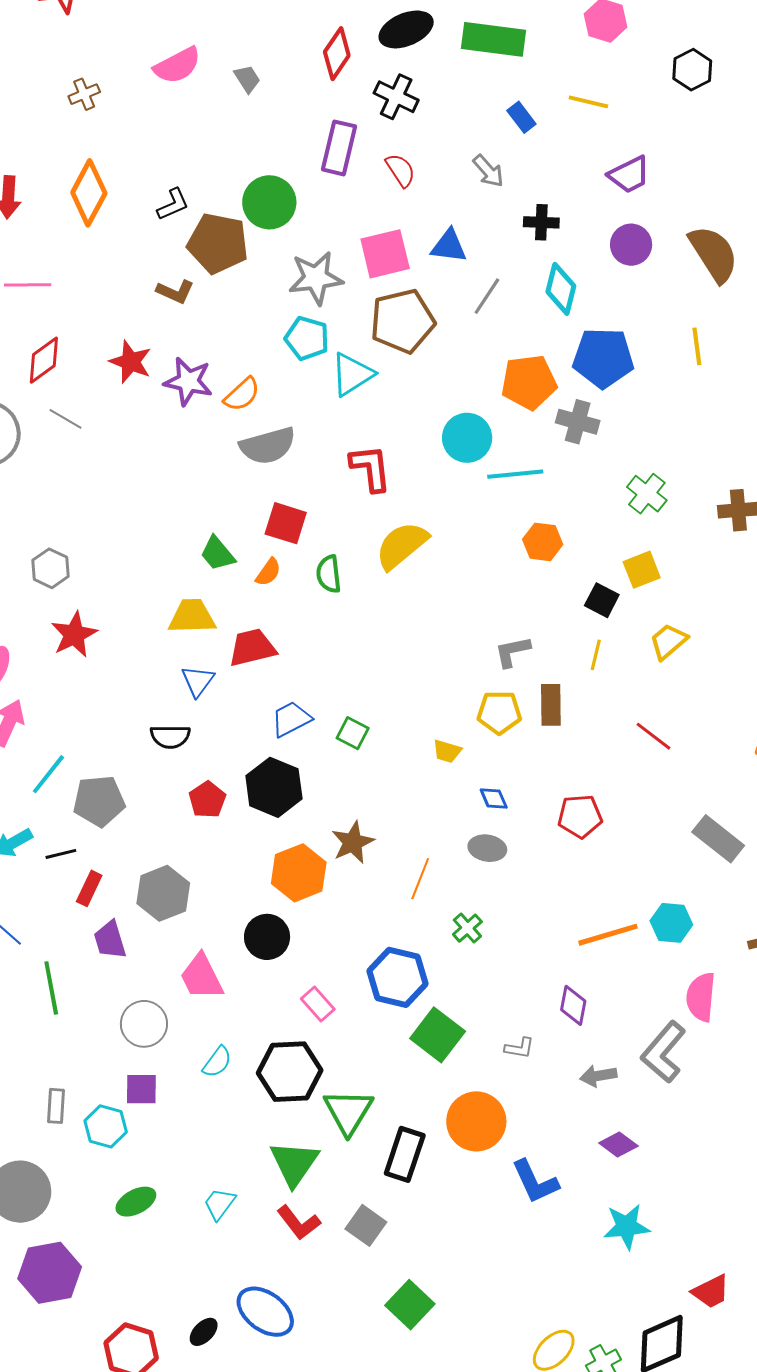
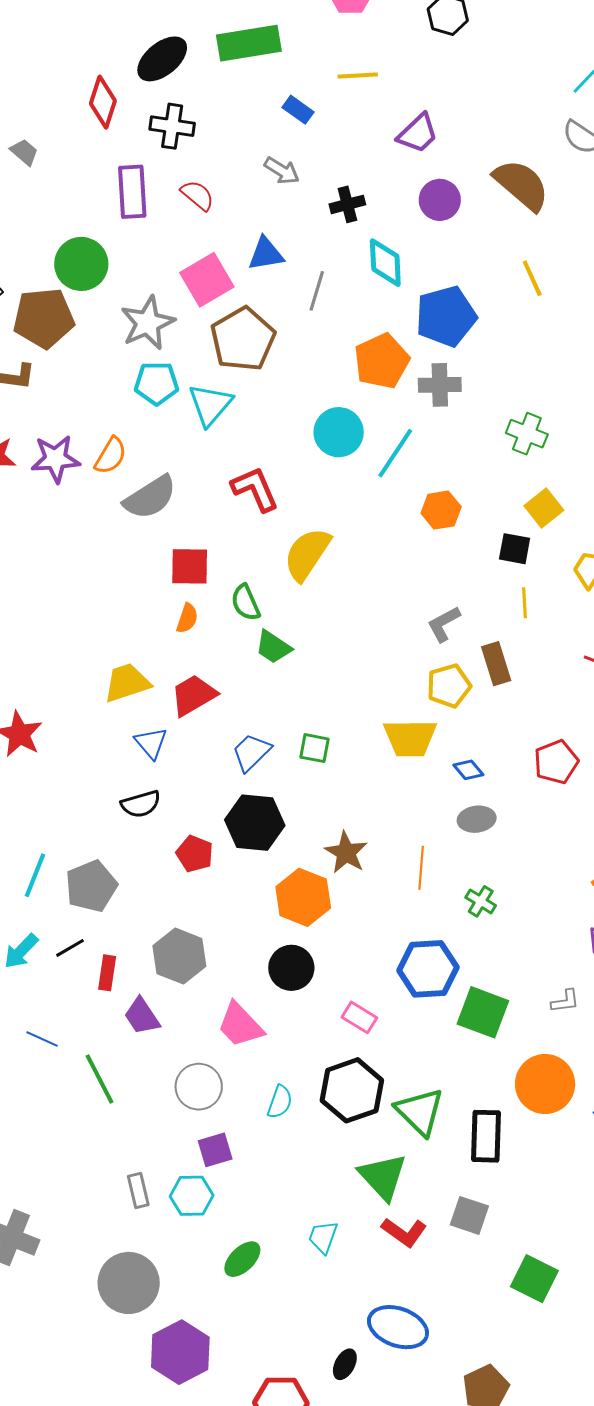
cyan line: (515, 474) -> (395, 453), turned -34
green trapezoid: (217, 554) -> (273, 647), moved
yellow trapezoid: (447, 751) -> (410, 738), size x1.8

